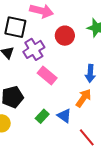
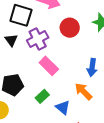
orange arrow: (84, 98) -> (83, 91), turned -84
green rectangle: (42, 116) -> (42, 96), moved

